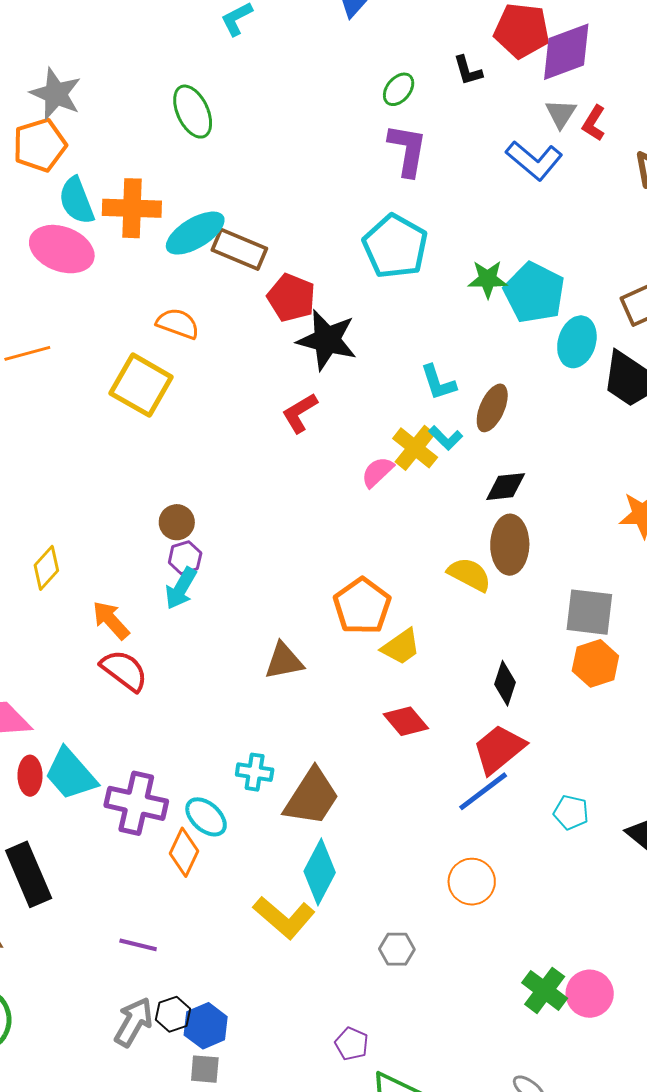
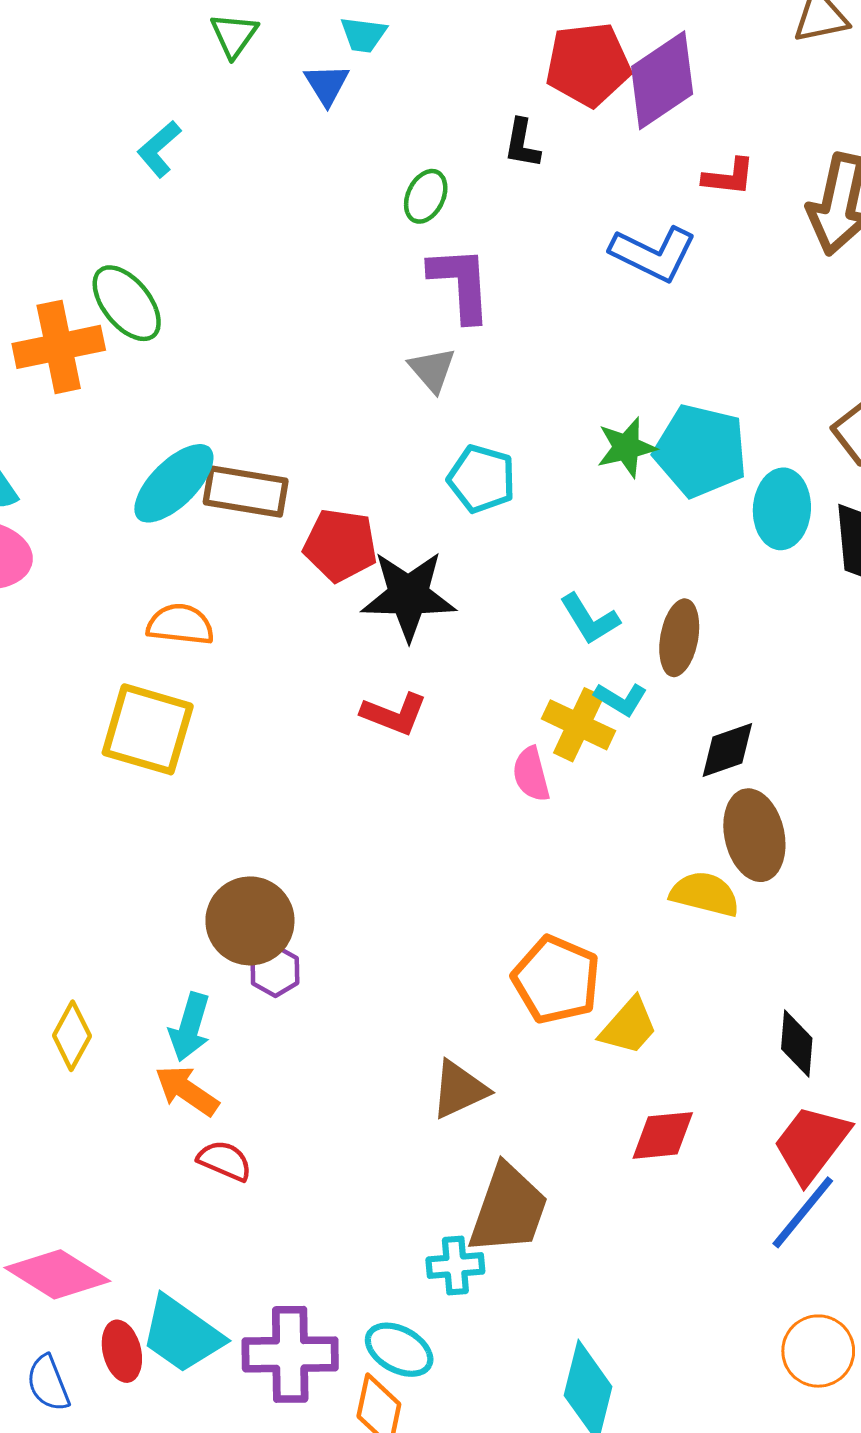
black L-shape: (468, 71) -> (522, 144), turned 40
gray triangle: (561, 114) -> (432, 370), moved
red L-shape: (594, 123) -> (729, 177), turned -102
orange cross: (132, 208) -> (59, 347), moved
cyan pentagon: (395, 246) -> (482, 479), moved, size x0.7
red L-shape: (300, 413) -> (394, 714), turned -114
pink semicircle: (377, 472) -> (531, 774), turned -48
brown circle: (177, 522) -> (250, 921), size x1.6
cyan arrow: (181, 588) -> (190, 1027), moved
red semicircle: (124, 670) -> (225, 1161), size x0.7
red diamond: (406, 721) -> (663, 1135), turned -42
brown trapezoid: (312, 797) -> (508, 1209), moved

